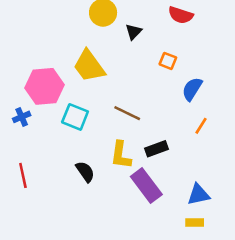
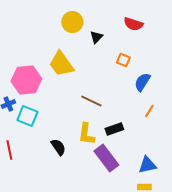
cyan square: (75, 117) -> (27, 116), moved

